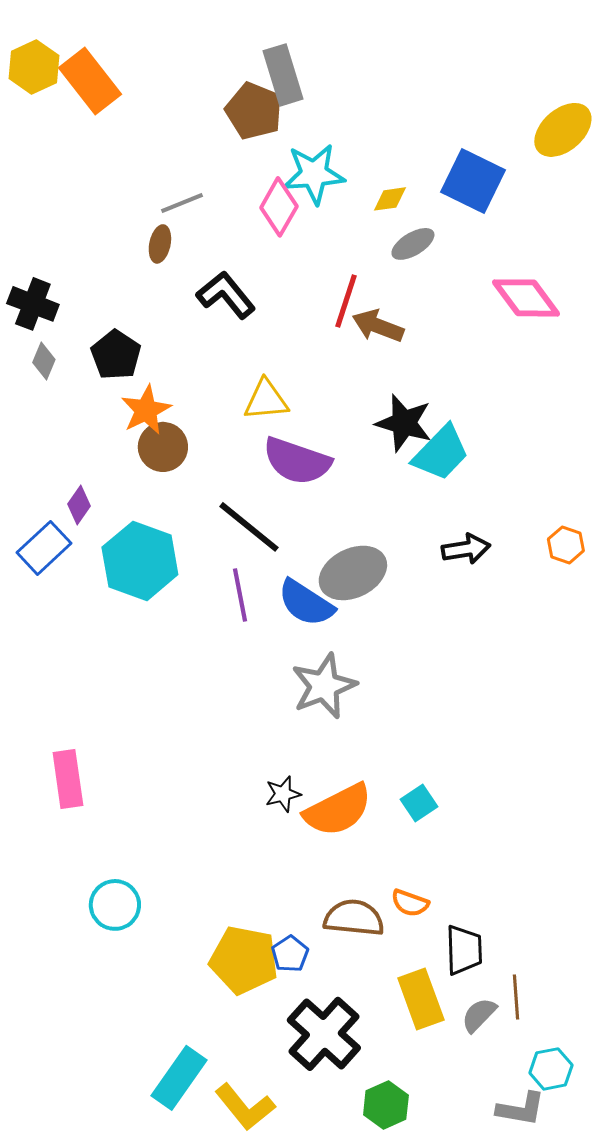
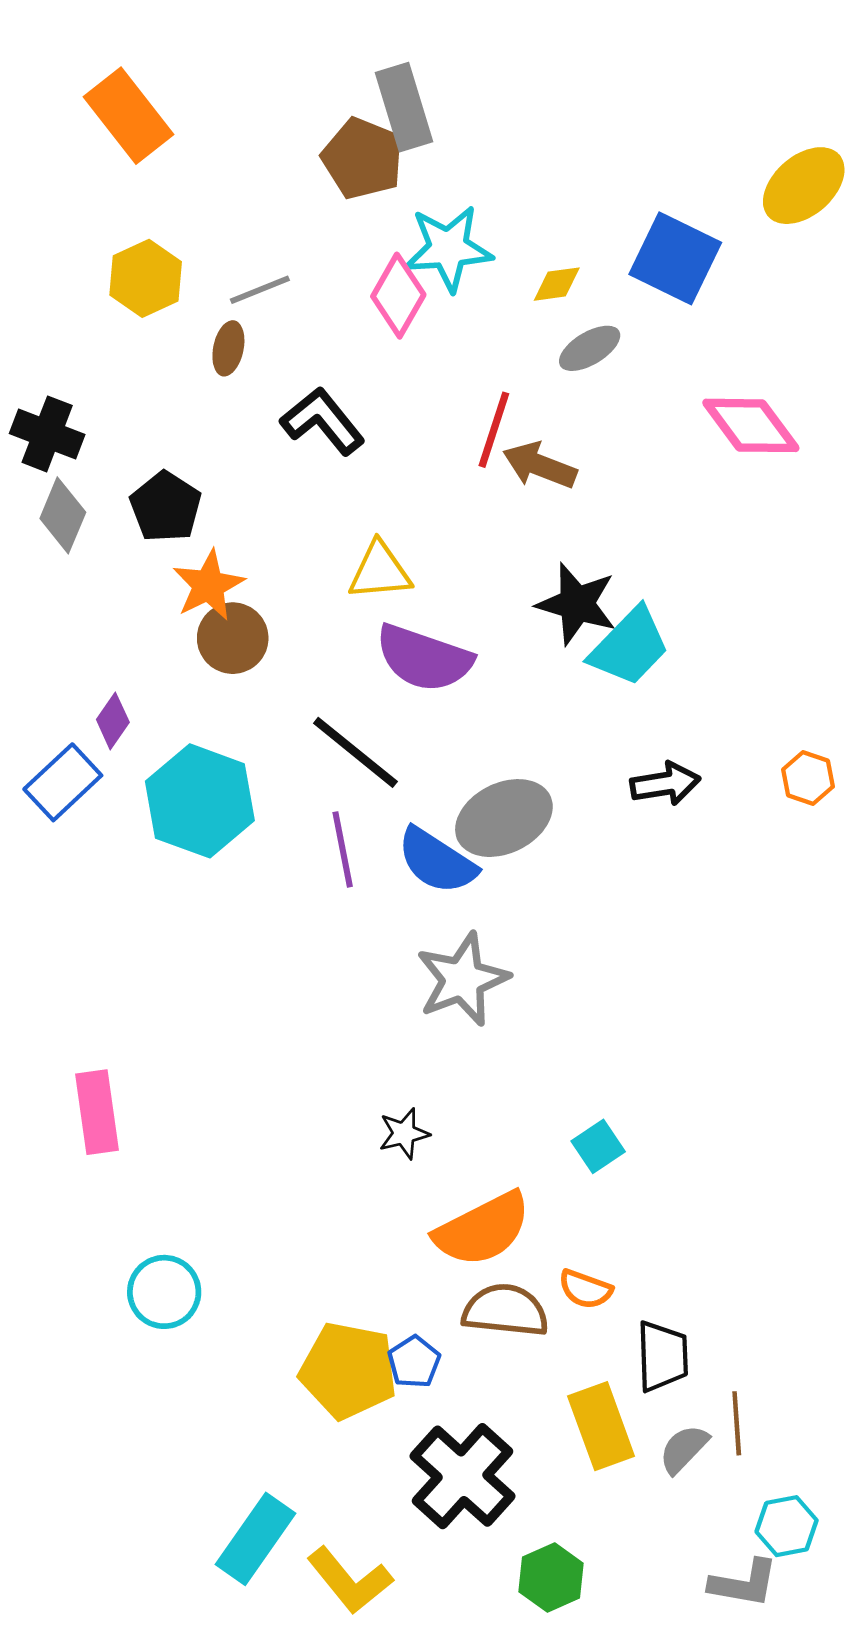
yellow hexagon: (34, 67) -> (146, 278), moved
gray diamond: (44, 361) -> (63, 515), size x1.4
orange semicircle: (338, 810) -> (483, 1229), moved

